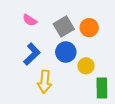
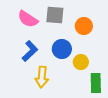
pink semicircle: (30, 20) -> (28, 19), size x1.5
gray square: (64, 27) -> (55, 15), moved, turned 36

